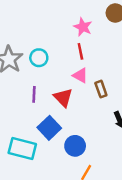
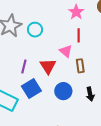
red line: (80, 51) -> (79, 35), moved
purple line: (34, 94) -> (24, 67), moved
blue circle: (75, 146) -> (63, 91), moved

